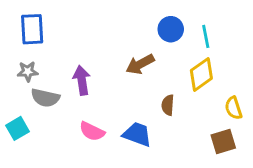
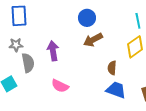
blue circle: (171, 29) -> (87, 18), moved
gray semicircle: (45, 98) -> (28, 63), turned -114
blue trapezoid: (137, 134) -> (116, 90), moved

